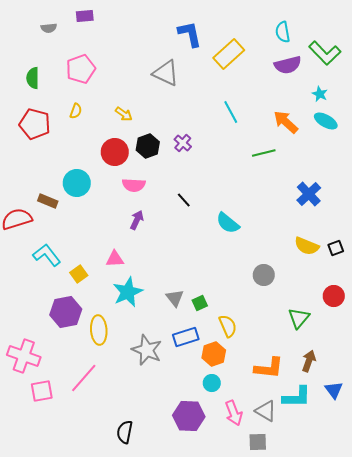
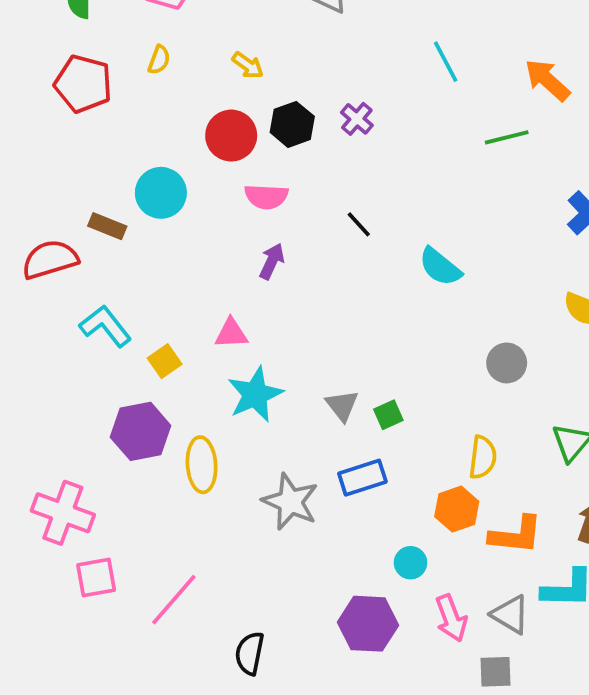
yellow semicircle: (228, 326) -> (483, 457), moved, turned 30
orange hexagon: (214, 354) -> (457, 509), moved
pink line: (84, 378) -> (174, 600), moved

